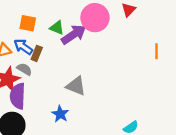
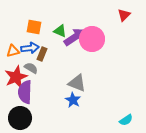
pink circle: (95, 18) -> (92, 39), moved
blue arrow: (23, 47) -> (30, 48), turned 138
blue star: (60, 114) -> (73, 100), moved

